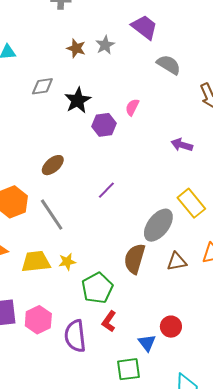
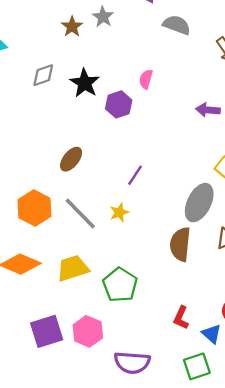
brown star: (76, 48) -> (72, 27), turned 30
yellow star: (67, 262) -> (119, 212), moved
green pentagon: (97, 288) -> (120, 285), moved
red L-shape: (109, 321) -> (181, 318), moved
purple semicircle: (75, 336) -> (132, 363), moved, turned -68

